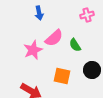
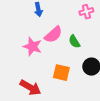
pink star: (33, 50) -> (32, 47), turned -30

